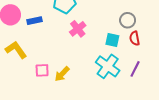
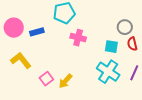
pink cross: (78, 29) -> (78, 38), turned -35
pink square: (42, 70) -> (46, 79), turned -32

